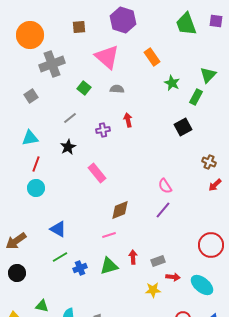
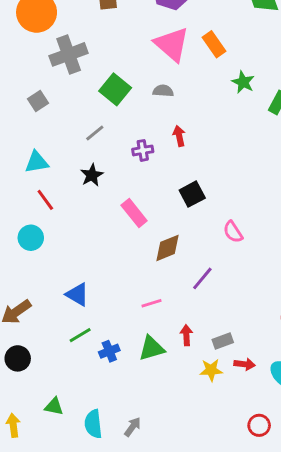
pink triangle: (107, 57) -> (172, 44), moved
green square: (84, 88) -> (115, 89), size x1.5
black square: (183, 127) -> (192, 194), moved
red line: (36, 164) -> (45, 200), turned -56
cyan circle: (36, 188) -> (31, 238), moved
brown diamond: (120, 210) -> (167, 248), moved
purple line: (163, 210) -> (202, 278), moved
yellow star: (153, 290) -> (211, 370), moved

